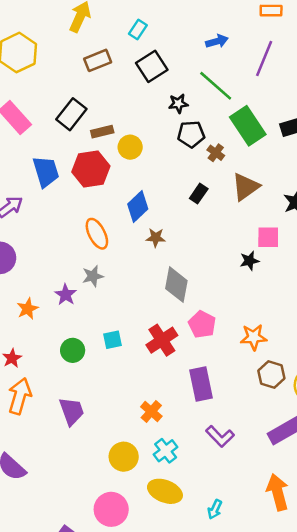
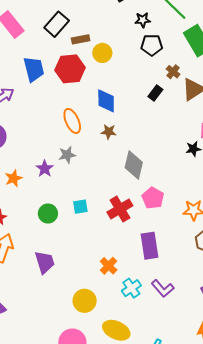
brown cross: (216, 153) -> (173, 72), moved
blue diamond: (138, 206) -> (106, 101), turned -50
brown star: (156, 238) -> (109, 132), moved
cyan cross: (166, 451) -> (131, 288), moved

